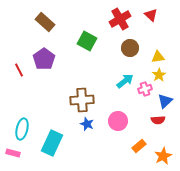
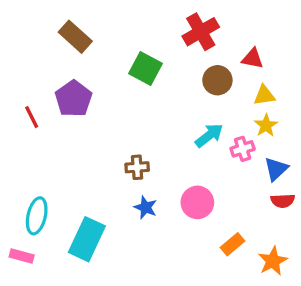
red triangle: (151, 15) -> (253, 58), moved, turned -32
brown cross: (82, 100) -> (137, 167), size x0.6
red semicircle: (158, 120) -> (283, 201), moved

